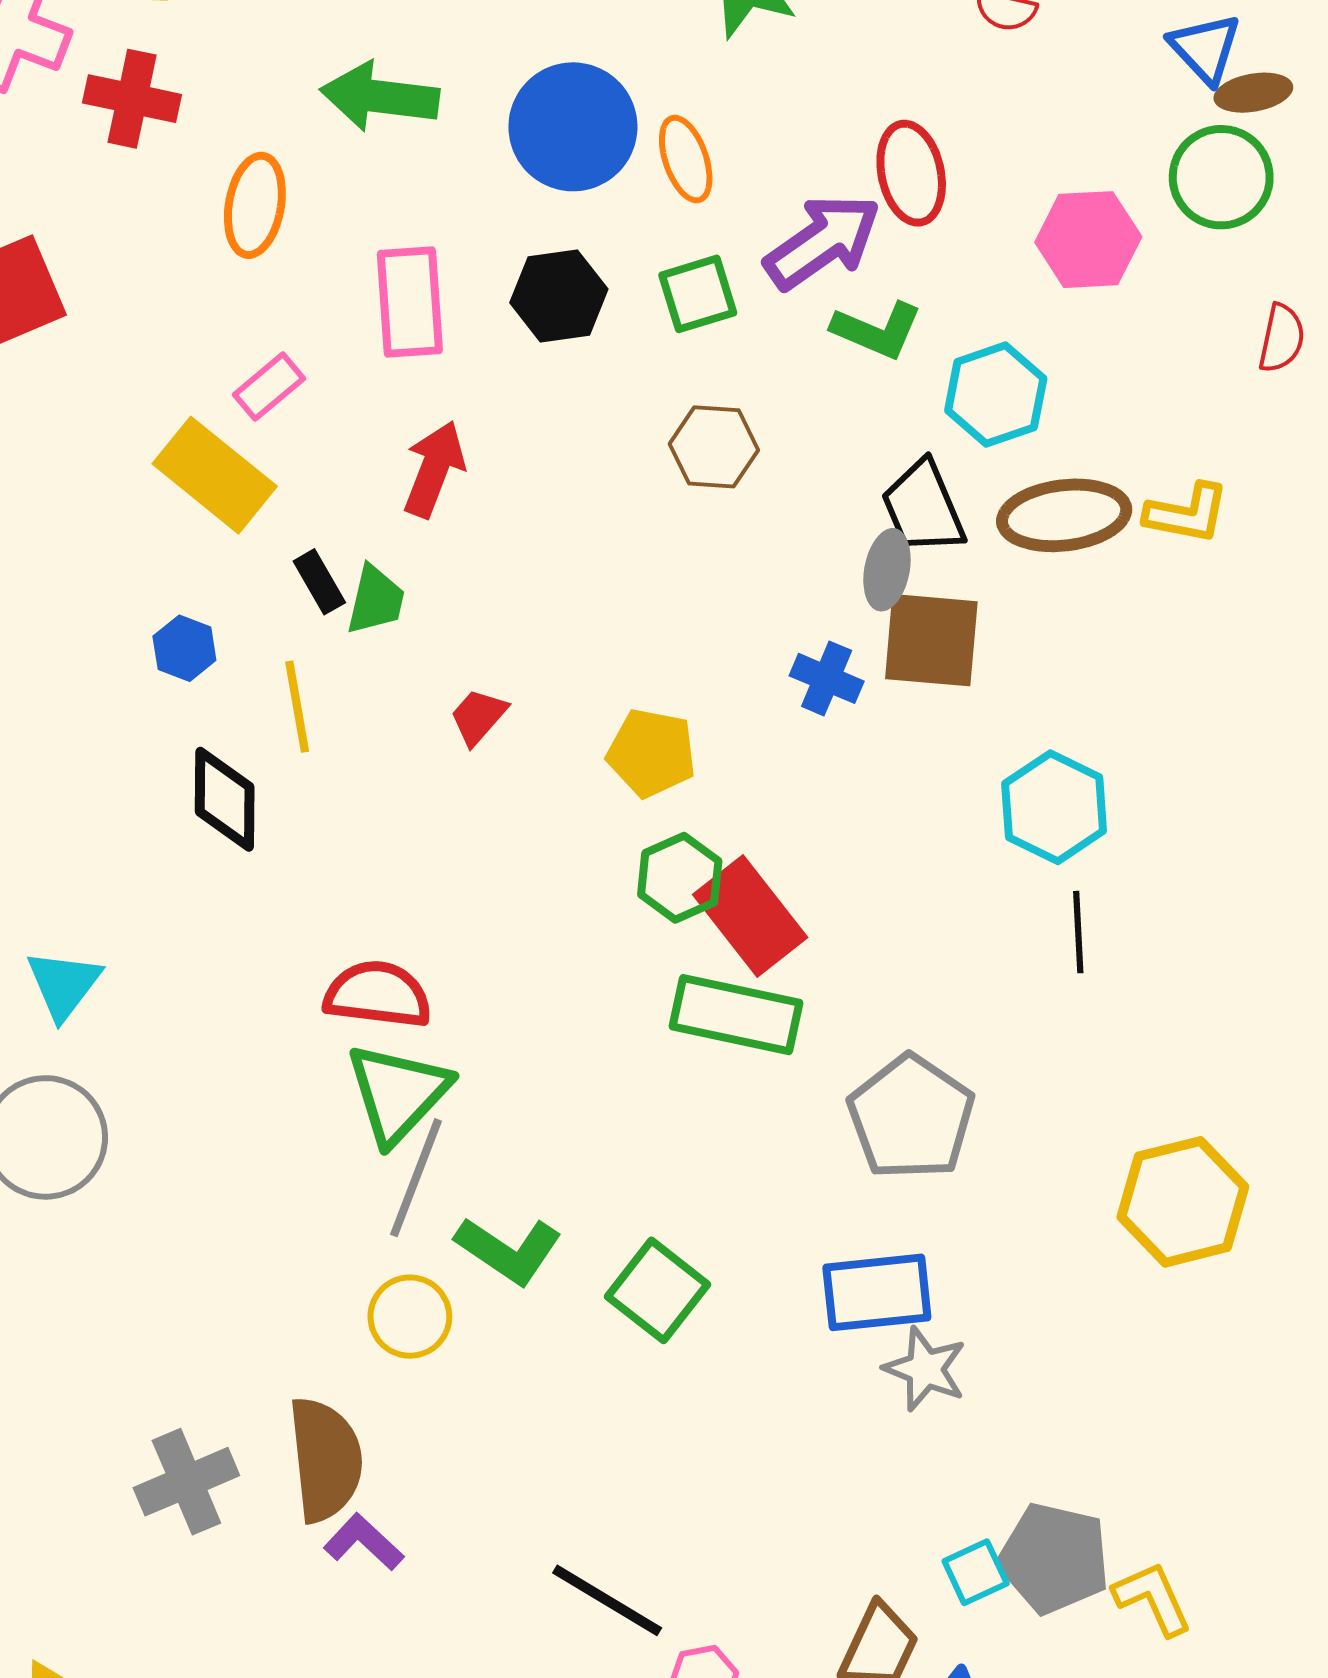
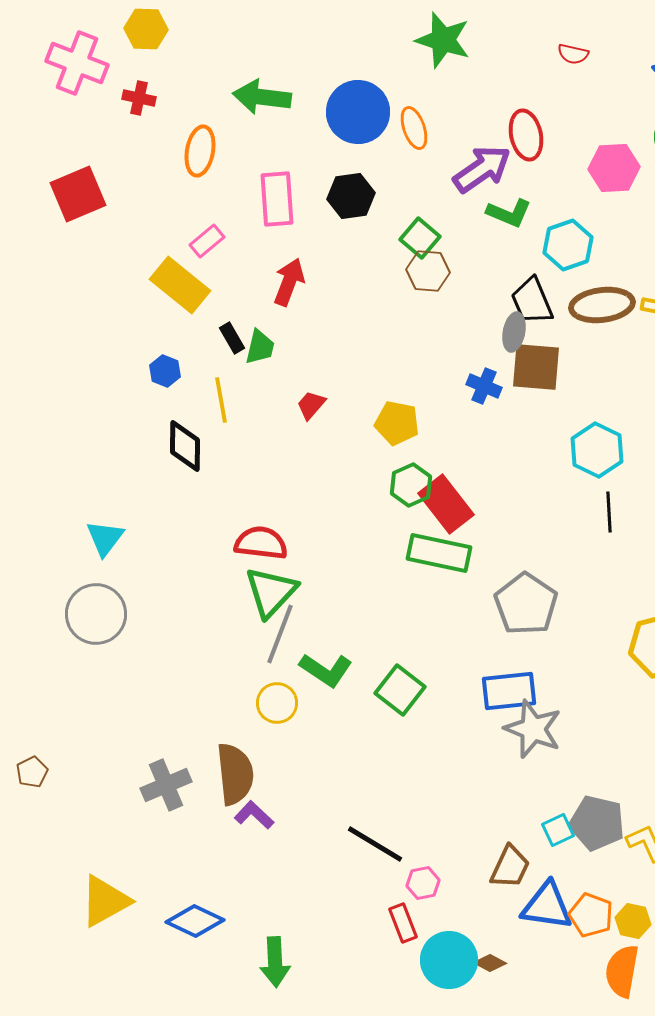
red cross: (132, 99) -> (139, 98), size x0.7
green square: (698, 294) -> (420, 238), moved, turned -33
gray star: (925, 1369) -> (533, 729), size x1.4

